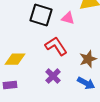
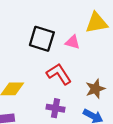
purple cross: (53, 76) -> (55, 108), turned -35

